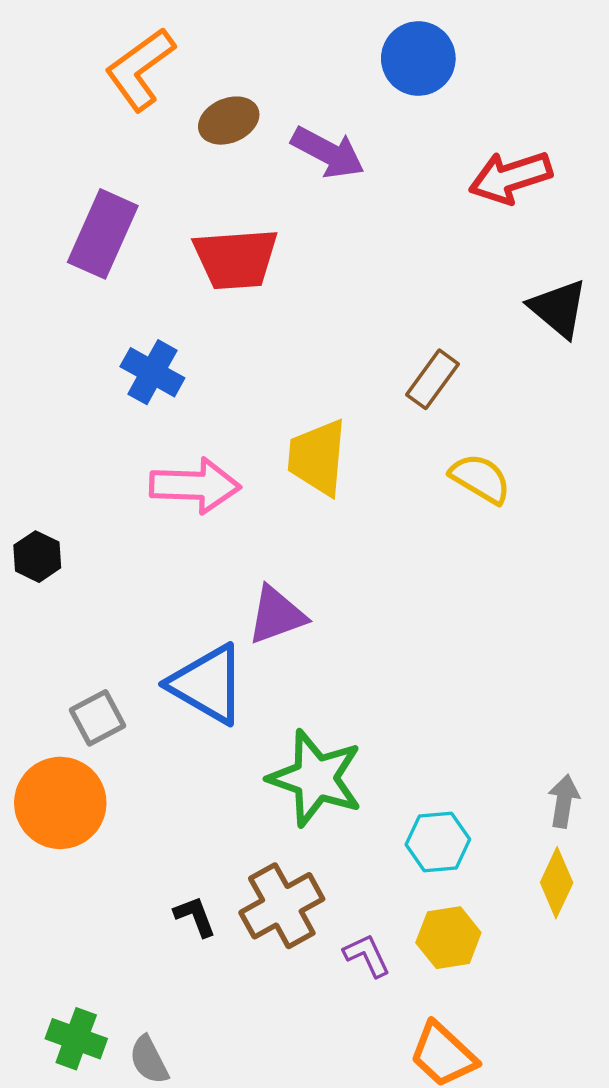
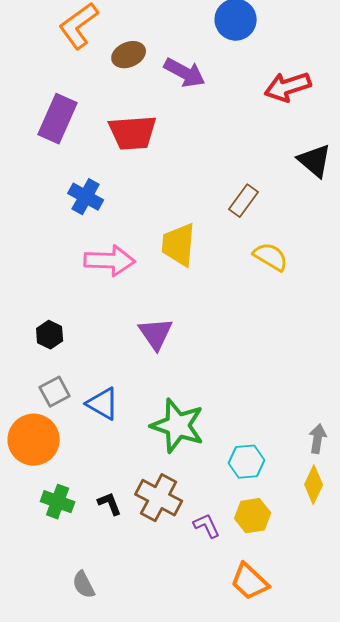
black hexagon: (37, 557) -> (50, 335), moved
purple triangle: (277, 615) -> (156, 334), turned -45
blue triangle: (207, 684) -> (103, 404), moved, size x0.7
brown cross: (282, 906) -> (159, 498), turned -33
green cross: (76, 1039) -> (58, 502), moved

